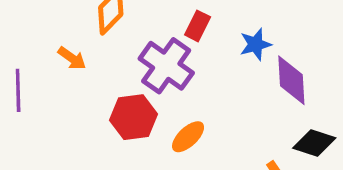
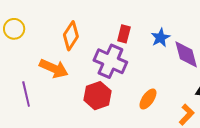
orange arrow: (72, 58) -> (54, 68), size x1.6
orange ellipse: (188, 137) -> (148, 99), moved

